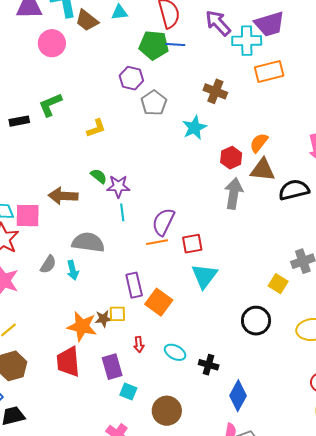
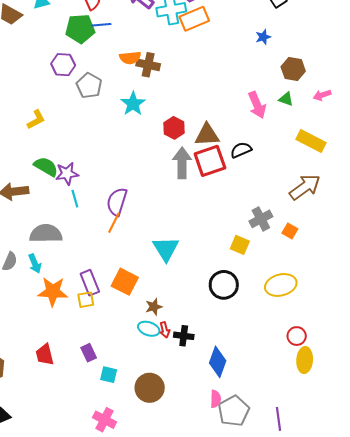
orange rectangle: (269, 72) -> (194, 19), moved
orange semicircle: (259, 143) -> (130, 58), moved, turned -125
green semicircle: (99, 176) -> (46, 167), size x1.4
black semicircle: (294, 190) -> (241, 150), size x0.7
orange line: (157, 242) -> (114, 223), turned -45
red square: (192, 244) -> (210, 161), moved, size x1.5
purple rectangle: (134, 285) -> (90, 283), moved
brown star: (103, 319) -> (154, 307), moved
orange star: (82, 326) -> (53, 292), moved
red arrow: (139, 345) -> (165, 330), moved
red trapezoid: (68, 362) -> (45, 355), size x0.7
purple rectangle: (112, 367) -> (89, 353), size x0.7

